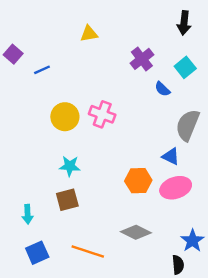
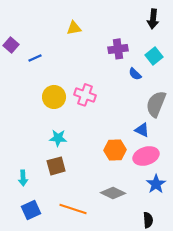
purple cross: (142, 59) -> (118, 49), turned 30
blue star: (192, 241) -> (156, 184), moved

